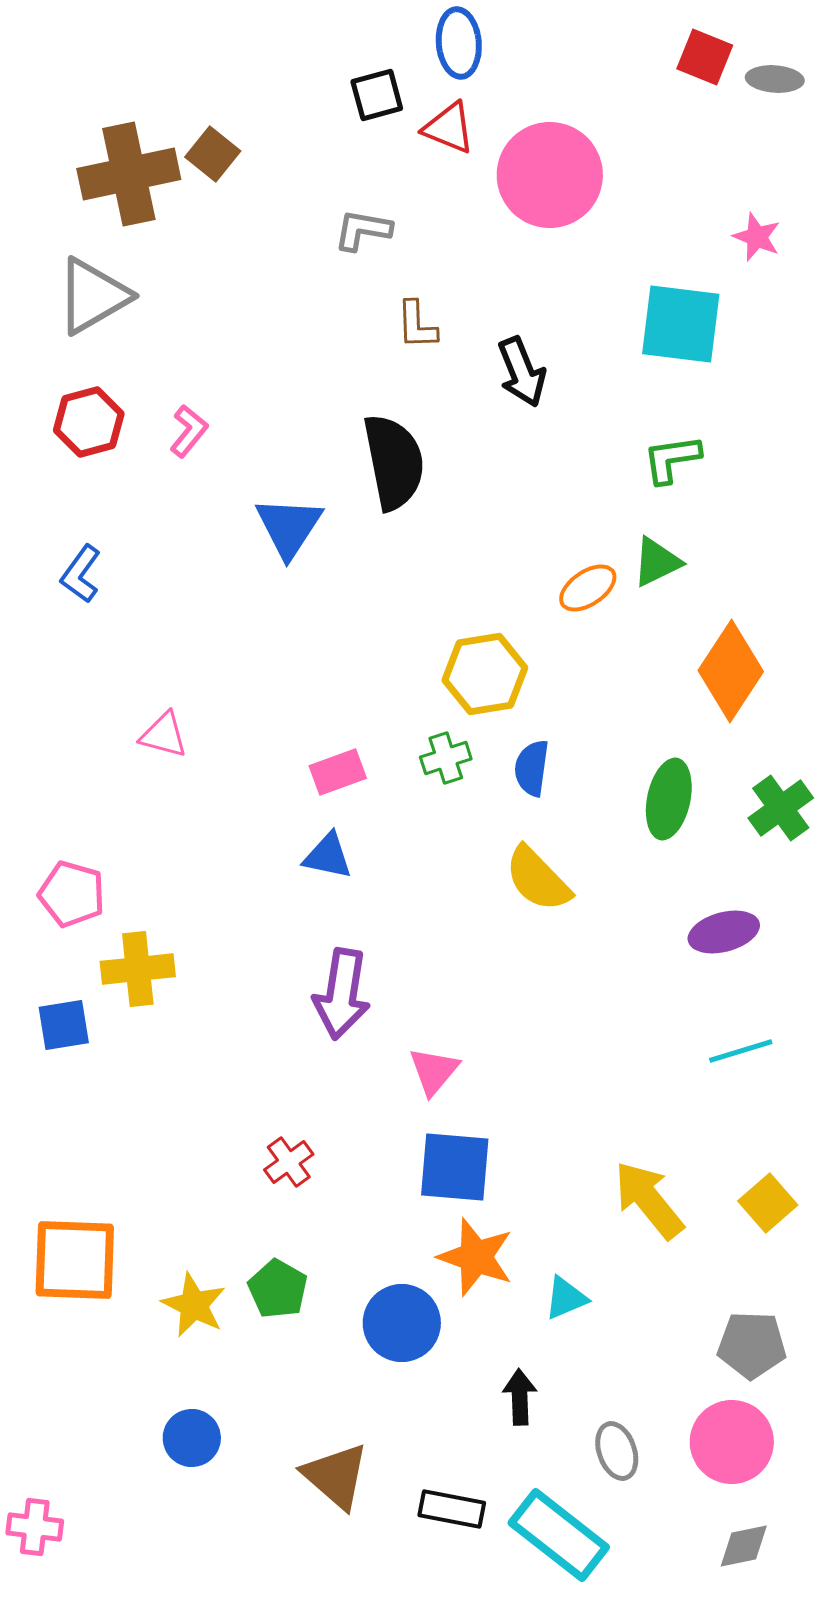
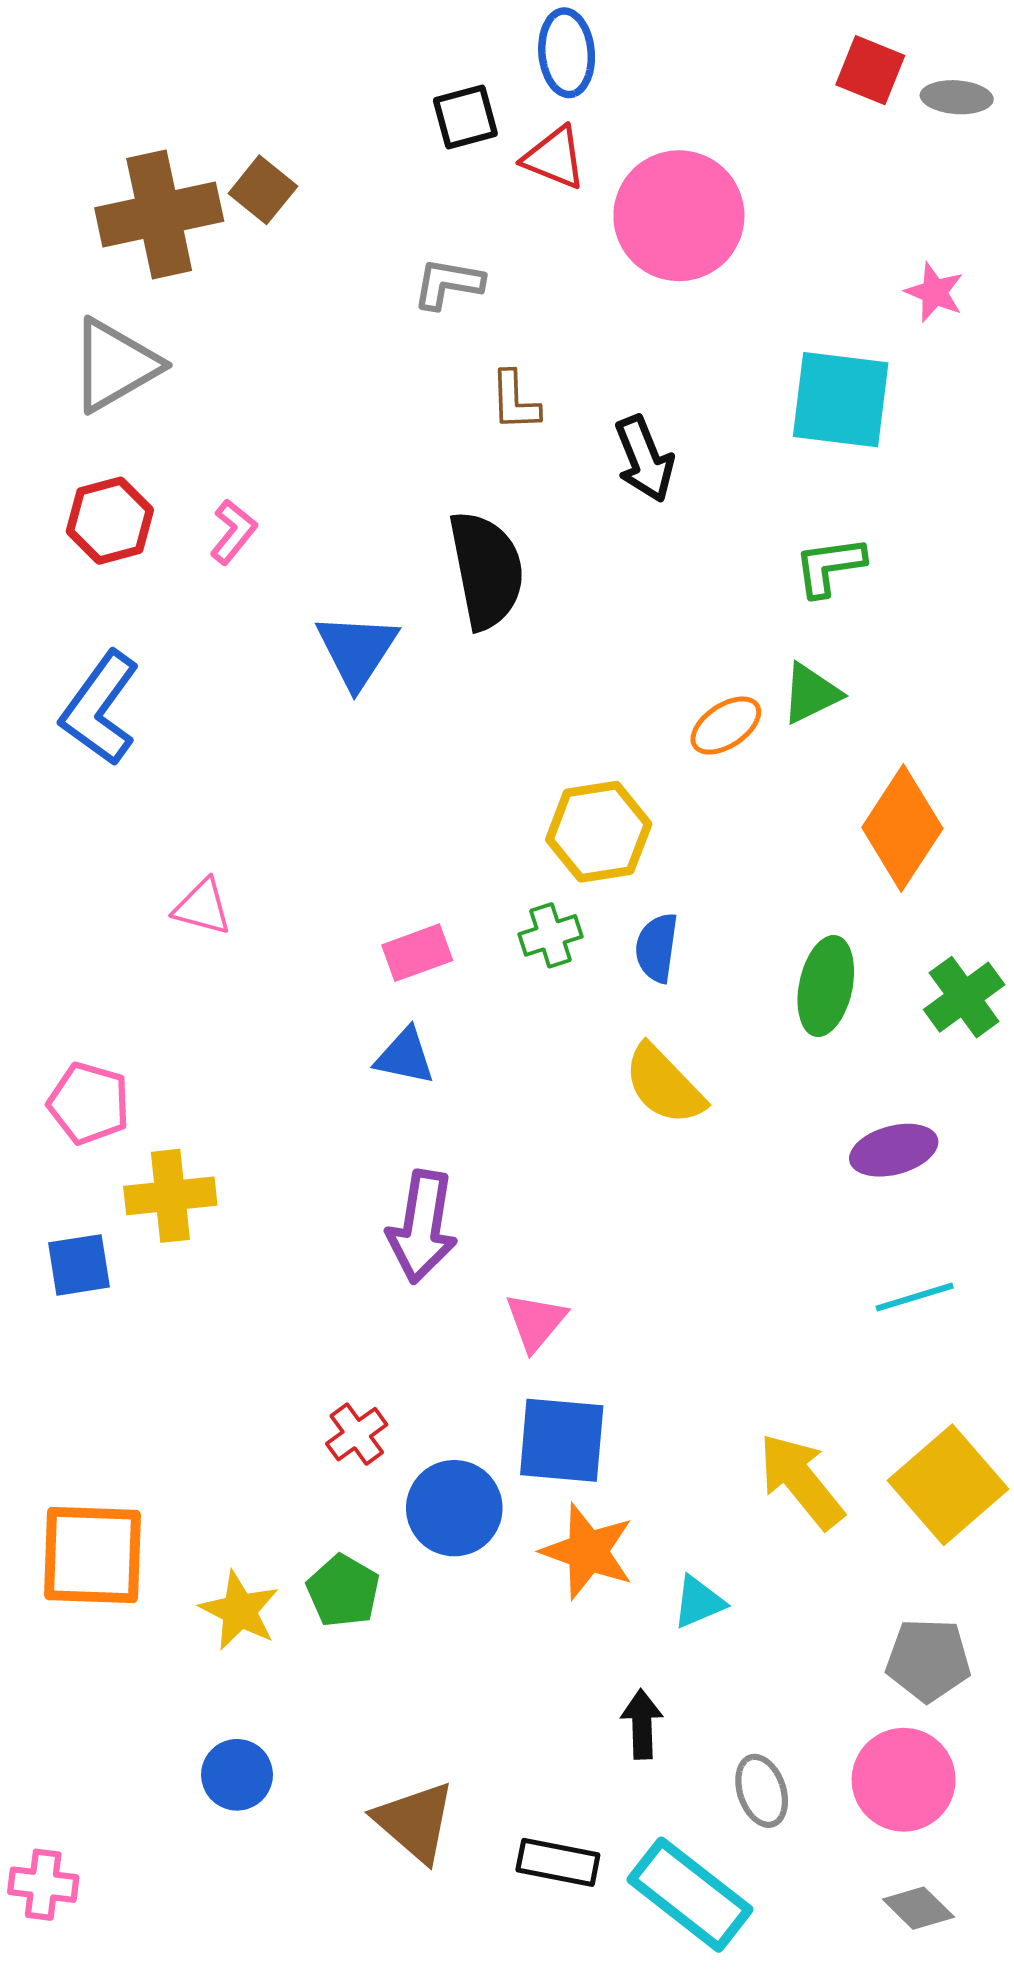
blue L-shape: (81, 574) -> (100, 708), size x1.6
yellow square: (768, 1203) -> (948, 1485), size x1.6
blue circle: (402, 1323) -> (454, 1508), moved
gray diamond: (744, 1546) -> (918, 1908), turned 56

